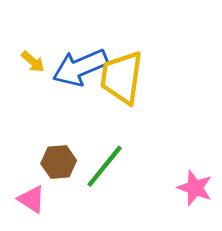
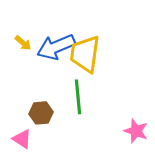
green line: (105, 166) -> (78, 97), moved, turned -44

